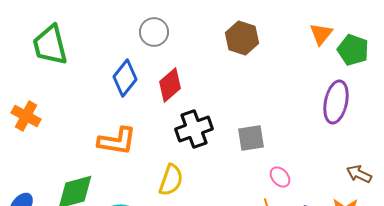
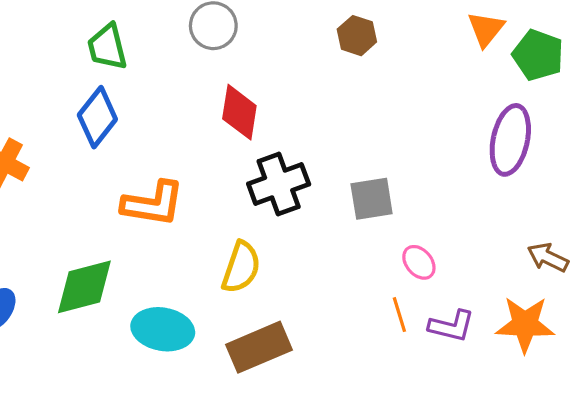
brown hexagon: (242, 38) -> (357, 36), size x0.7
green trapezoid: (50, 45) -> (107, 47), moved, size x0.7
blue diamond: (125, 78) -> (97, 117), moved
red diamond: (170, 85) -> (239, 112), turned -40

